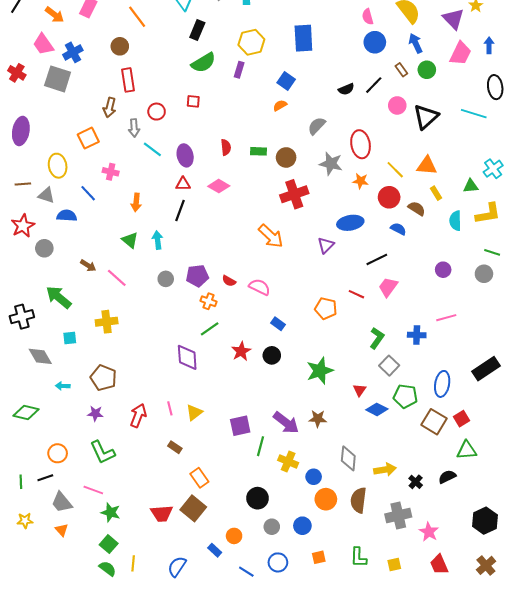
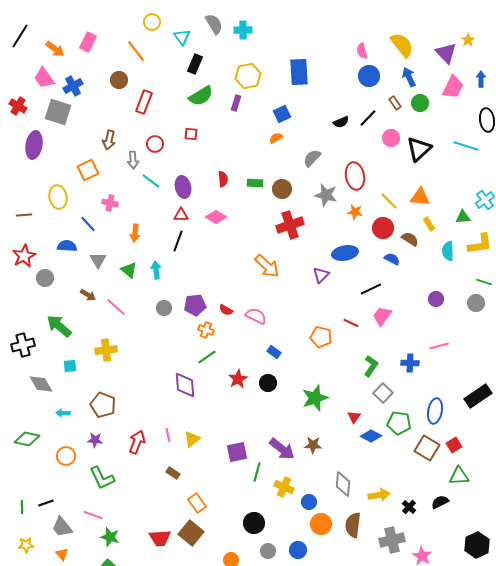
red rectangle: (128, 80) -> (144, 102), moved, turned 30
blue square: (286, 81) -> (282, 114), turned 30
purple ellipse: (21, 131) -> (34, 145), moved
gray triangle: (46, 195) -> (98, 260), moved, turned 42
orange circle: (58, 453) -> (66, 456), moved

